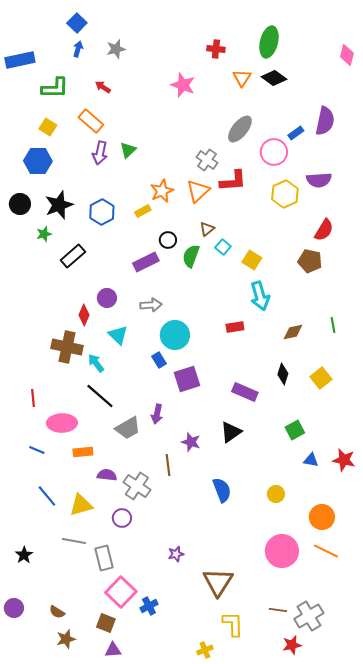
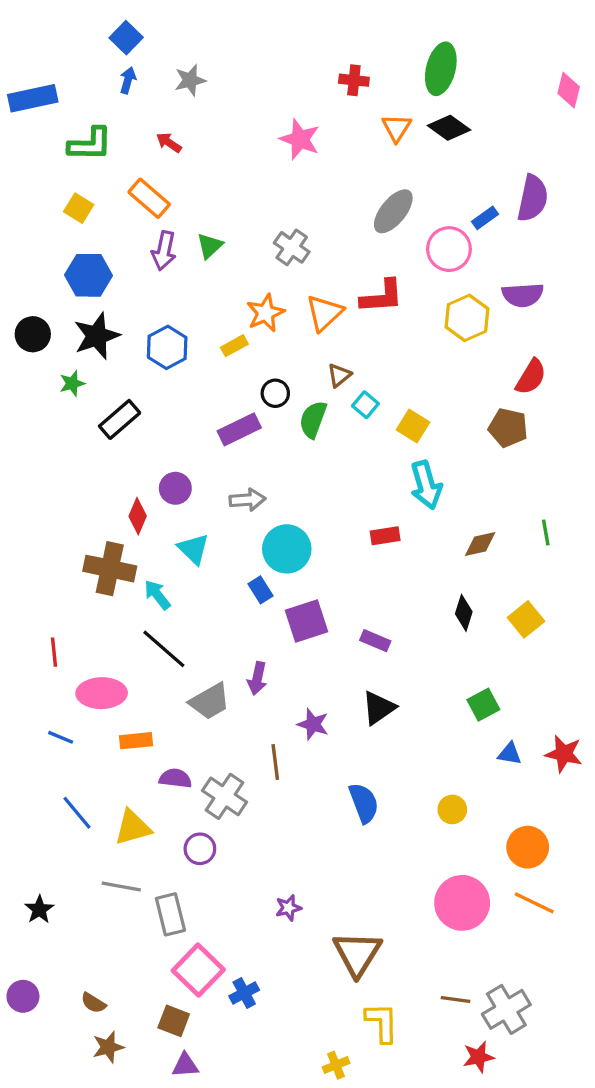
gray cross: (207, 160) -> (292, 247), moved
blue hexagon: (38, 161) -> (88, 275), moved
purple rectangle: (245, 392) -> (375, 641), moved, size x0.7

